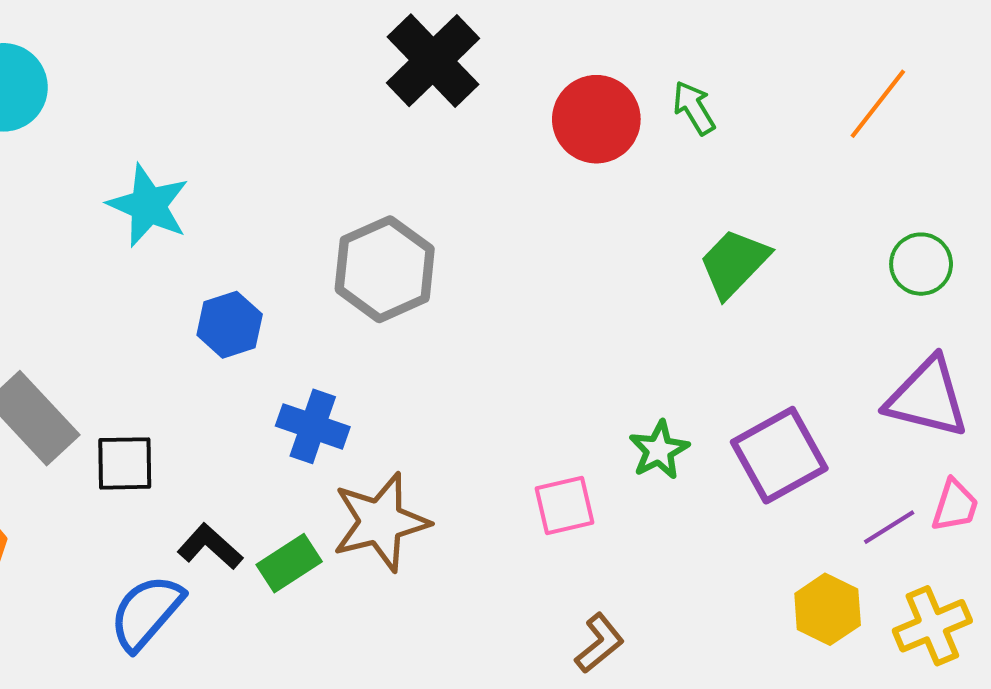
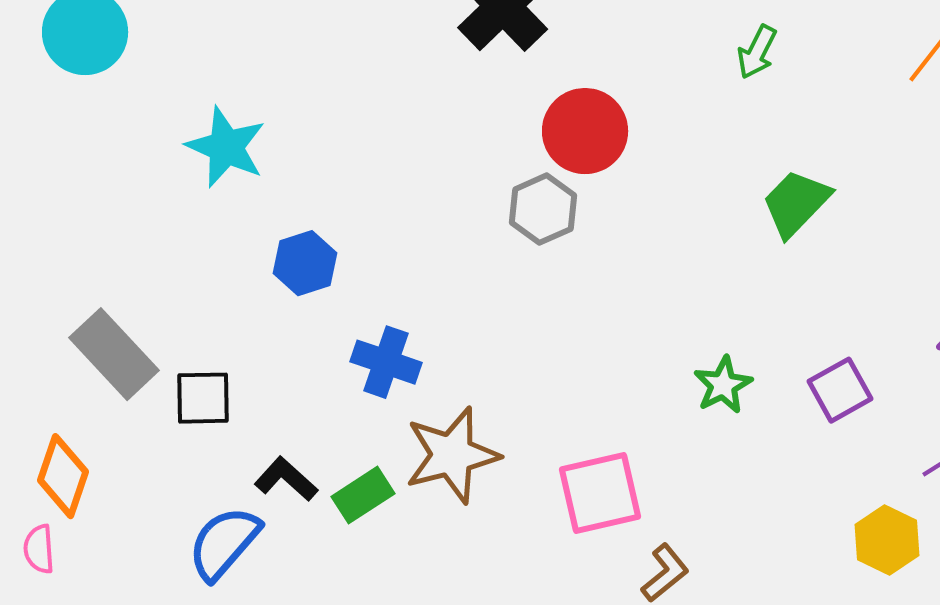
green arrow: (694, 108) -> (757, 52), turned -122
red circle: (596, 119) -> (585, 131), moved
gray hexagon: (385, 269) -> (543, 209), moved, size x0.7
purple square: (779, 455) -> (840, 390), size x0.7
pink square: (564, 506) -> (600, 493), moved, size x1.4

